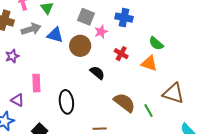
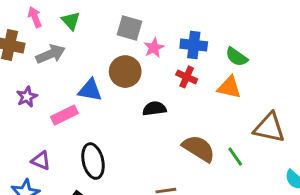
blue cross: (124, 18) -> (194, 45), moved
blue triangle: (55, 35) -> (90, 90), moved
black semicircle: (97, 73) -> (154, 109), turned -42
pink rectangle: (36, 83) -> (64, 115), moved, turned 72
black ellipse: (66, 102) -> (93, 161), moved

